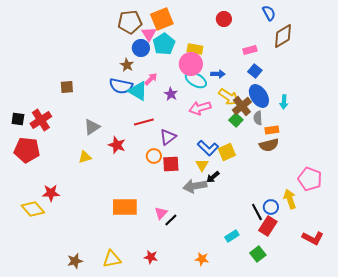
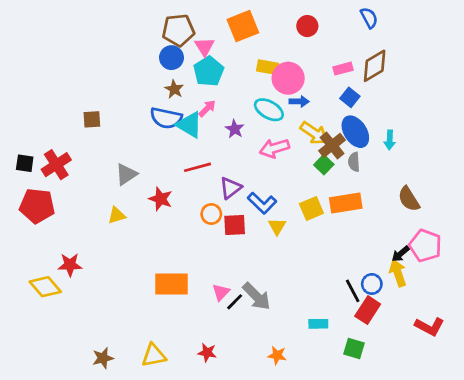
orange square: (162, 19) -> (243, 26), moved
brown diamond: (283, 36) -> (375, 66), moved
cyan pentagon: (164, 44) -> (209, 71), moved
blue circle: (141, 48) -> (171, 58), moved
pink circle: (191, 64) -> (288, 78), moved
orange rectangle: (272, 130) -> (346, 203), moved, size x1.6
brown semicircle: (269, 145) -> (409, 199), moved, turned 72
blue L-shape: (208, 148) -> (262, 203), moved
black arrow: (213, 177) -> (401, 254), moved
gray arrow: (195, 186) -> (257, 296), moved, turned -125
cyan rectangle: (232, 236) -> (318, 324), turned 32
green square: (258, 254) -> (354, 348), turned -35

